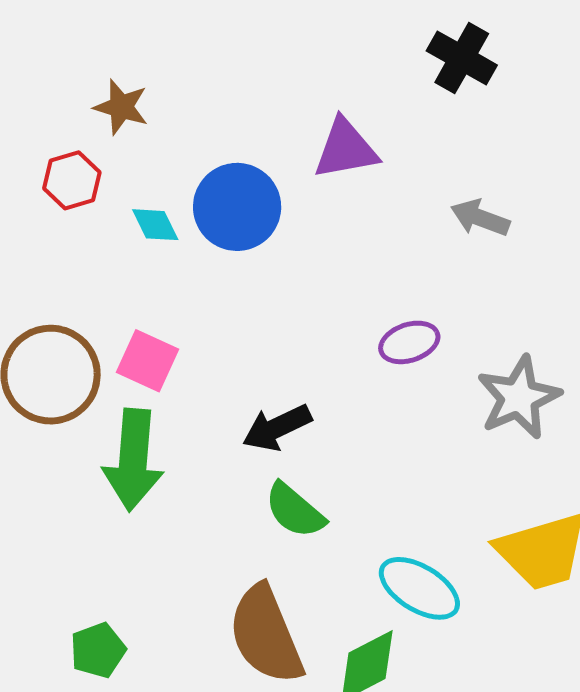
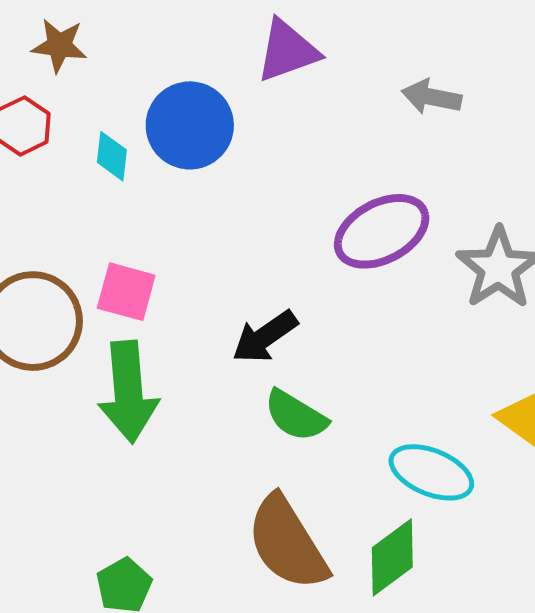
cyan diamond: (155, 225) -> (112, 156), turned 42
purple ellipse: (409, 342) -> (382, 231), size x1.6

